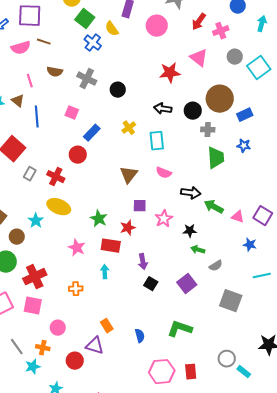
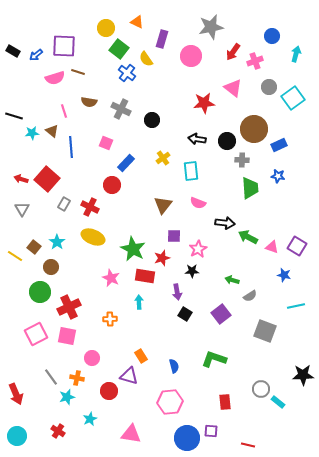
green star: (99, 219) -> (133, 249), size x1.4
cyan star: (36, 221) -> (57, 242), moved
black star: (190, 231) -> (192, 271), moved
pink hexagon: (162, 372) -> (170, 402), moved

